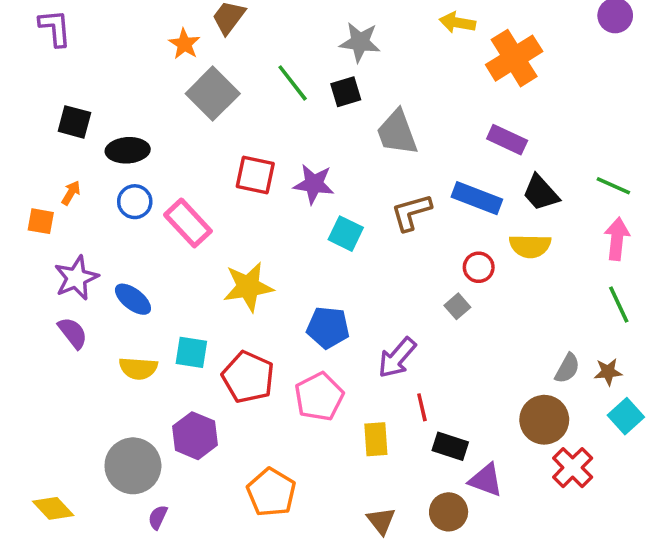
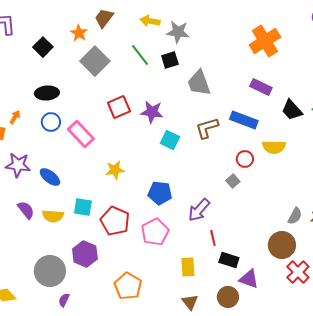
yellow arrow: (457, 23) -> (150, 21), moved
black square: (74, 122) -> (43, 47), moved, turned 30
red square: (255, 175) -> (119, 107), turned -35
black trapezoid: (541, 193) -> (292, 110), moved
purple star: (76, 278) -> (18, 165), turned 30
yellow star: (248, 287) -> (115, 170), size x0.7
purple semicircle: (73, 333) -> (26, 210), moved
yellow rectangle: (376, 439) -> (188, 267), moved

